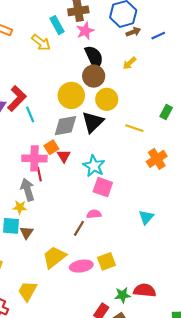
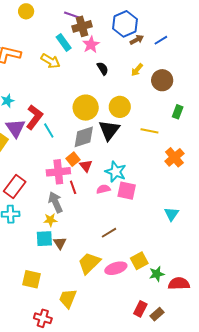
black semicircle: (94, 57) -> (103, 68), size x0.6
brown circle: (94, 76) -> (162, 80), moved
red line: (39, 174) -> (73, 187), moved
pink semicircle: (94, 214) -> (103, 189), moved
brown line: (79, 228) -> (109, 233), turned 35
green star: (123, 295) -> (157, 274), moved

